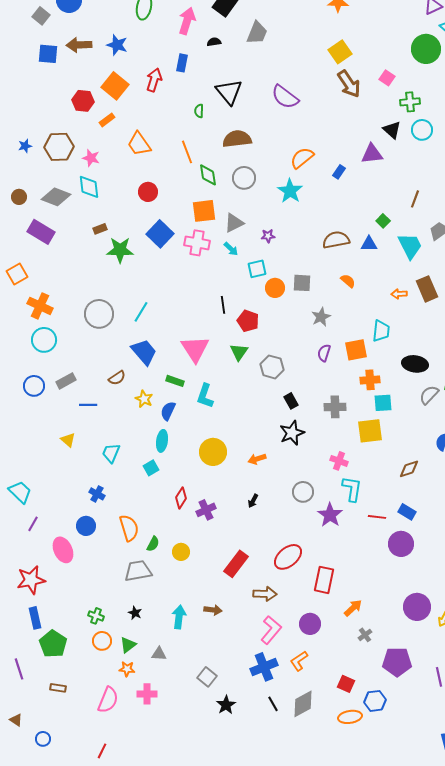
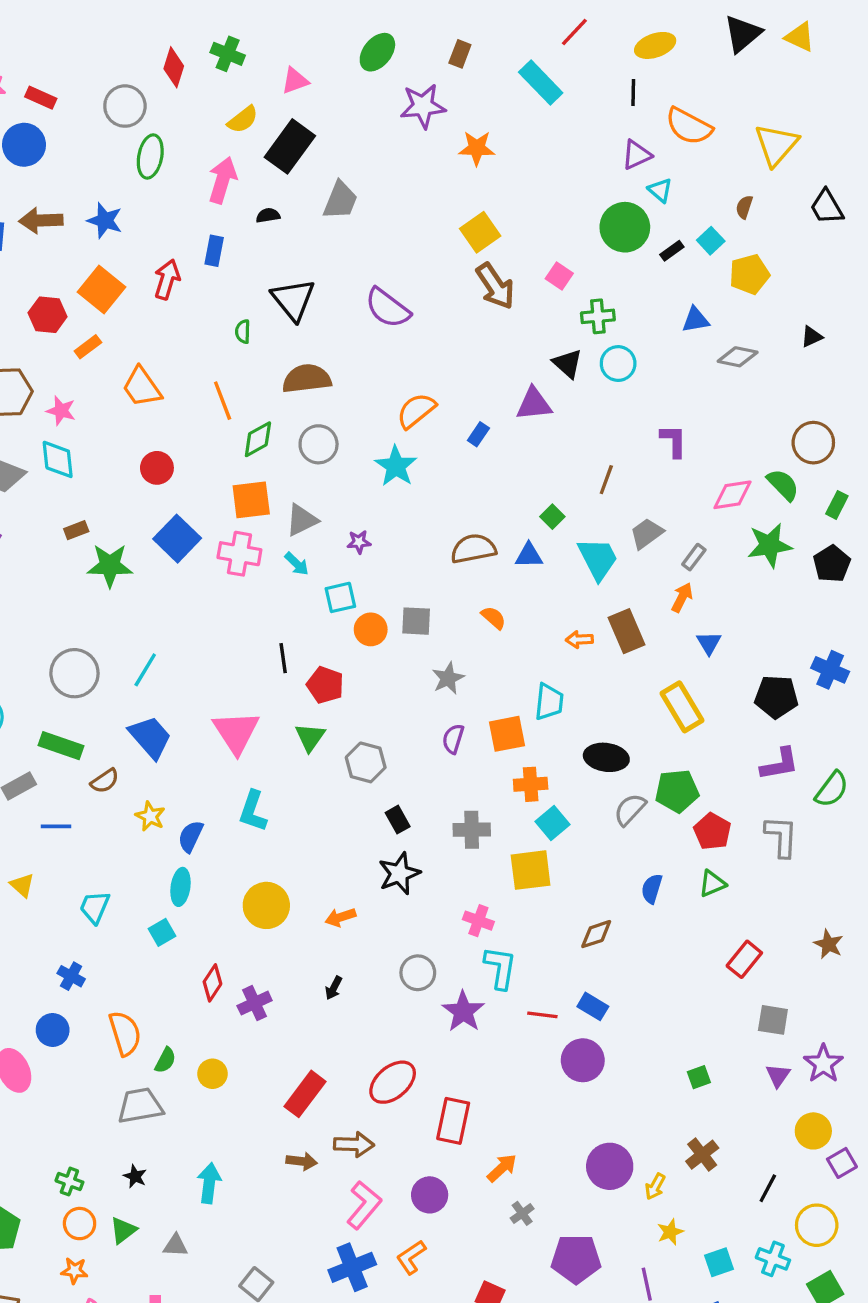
green diamond: (208, 175) -> (258, 439), turned 70
green rectangle: (175, 381) -> (61, 746), moved, size x1.4
cyan square: (383, 403) -> (552, 823), turned -36
brown arrow: (213, 610) -> (302, 1161), moved
orange star: (127, 669) -> (74, 1271), moved

